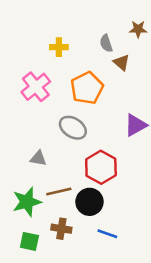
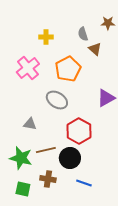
green star: (27, 202) -> (21, 158), turned 30

